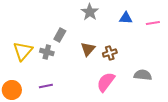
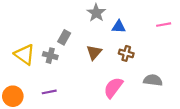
blue triangle: (126, 18) -> (119, 27), moved
yellow triangle: (23, 51) -> (25, 54), turned -35
brown cross: (110, 53) -> (126, 53), moved, turned 32

